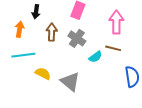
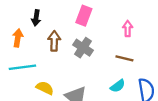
pink arrow: (116, 22) -> (128, 29), size x0.6
cyan semicircle: (95, 57) -> (118, 86), moved

